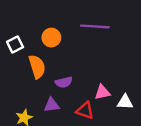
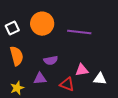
purple line: (95, 26) -> (79, 32), moved
orange circle: (51, 38) -> (42, 24), size x1.5
orange semicircle: (37, 67) -> (17, 56), moved

